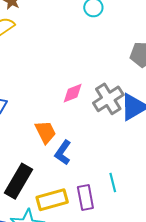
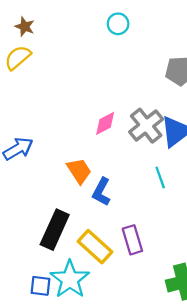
cyan line: (113, 183) -> (160, 178), moved
yellow rectangle: (52, 200) -> (95, 247), turned 64

